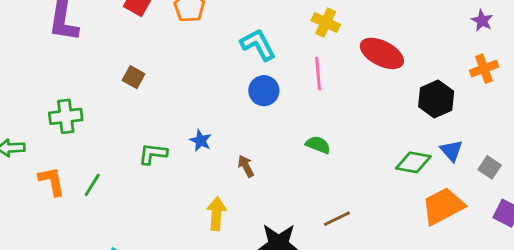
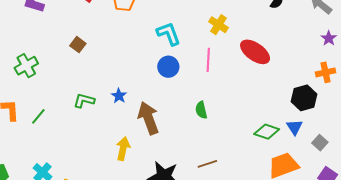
black hexagon: (436, 99) -> (304, 98), moved
green cross: (66, 116) -> (26, 66), turned -30
green semicircle: (318, 145) -> (201, 110), turned -132
brown arrow: (246, 166) -> (148, 118), size x2.0

